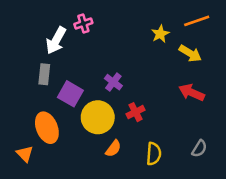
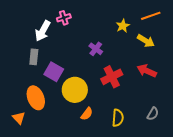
purple cross: (113, 82) -> (96, 49), moved
red cross: (136, 112) -> (112, 77), moved, size x1.5

